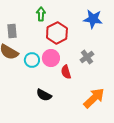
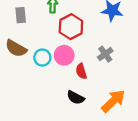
gray rectangle: (12, 31) -> (21, 15), moved
black semicircle: (44, 95) -> (76, 98), moved

